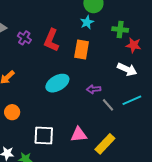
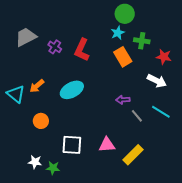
green cross: (120, 30) -> (142, 41), moved
orange rectangle: (82, 49) -> (123, 57), moved, turned -42
cyan ellipse: (57, 83) -> (72, 90), moved
cyan line: (132, 100) -> (161, 112), turned 54

